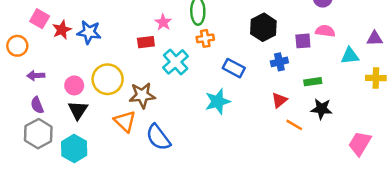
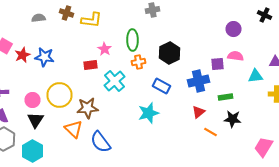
black hexagon: (263, 27) -> (170, 53), moved
blue cross: (279, 62) -> (198, 81), size x1.5

